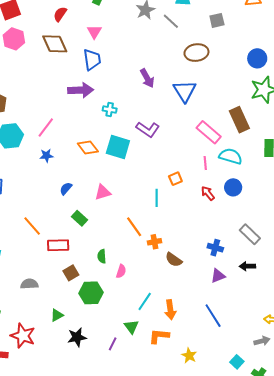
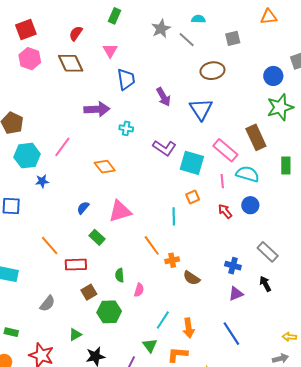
blue trapezoid: (92, 60) -> (126, 79), moved
cyan square: (118, 147) -> (192, 163), moved
blue star: (46, 156) -> (42, 181), moved
pink triangle: (103, 192) -> (120, 211), size x1.4
black arrow: (247, 266) -> (265, 284), turned 63
gray semicircle: (29, 284) -> (47, 303), turned 132

